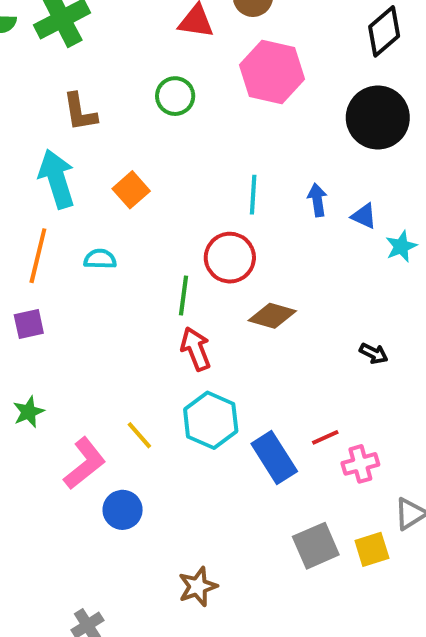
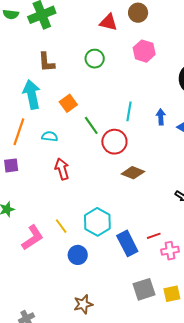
pink hexagon: (272, 72) -> (144, 51), size x0.7
green line: (183, 296) -> (91, 125), moved, turned -48
red arrow: (196, 349) -> (62, 169), moved
blue circle: (123, 510) -> (78, 255), moved

